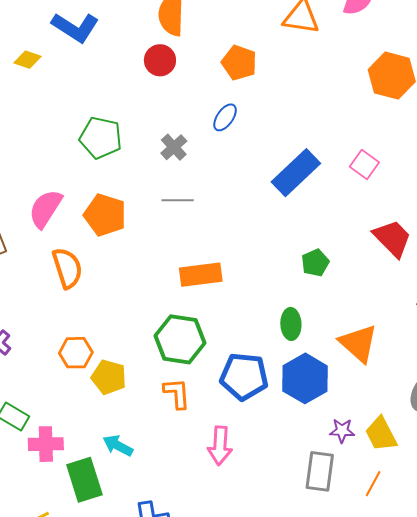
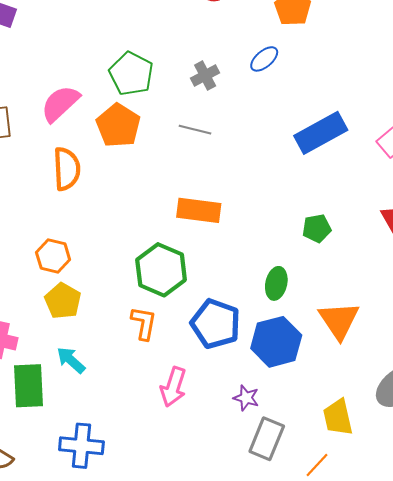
green pentagon: (101, 138) -> (131, 74), moved
yellow pentagon: (109, 377) -> (63, 301), moved
purple star: (342, 431) -> (246, 398), moved

